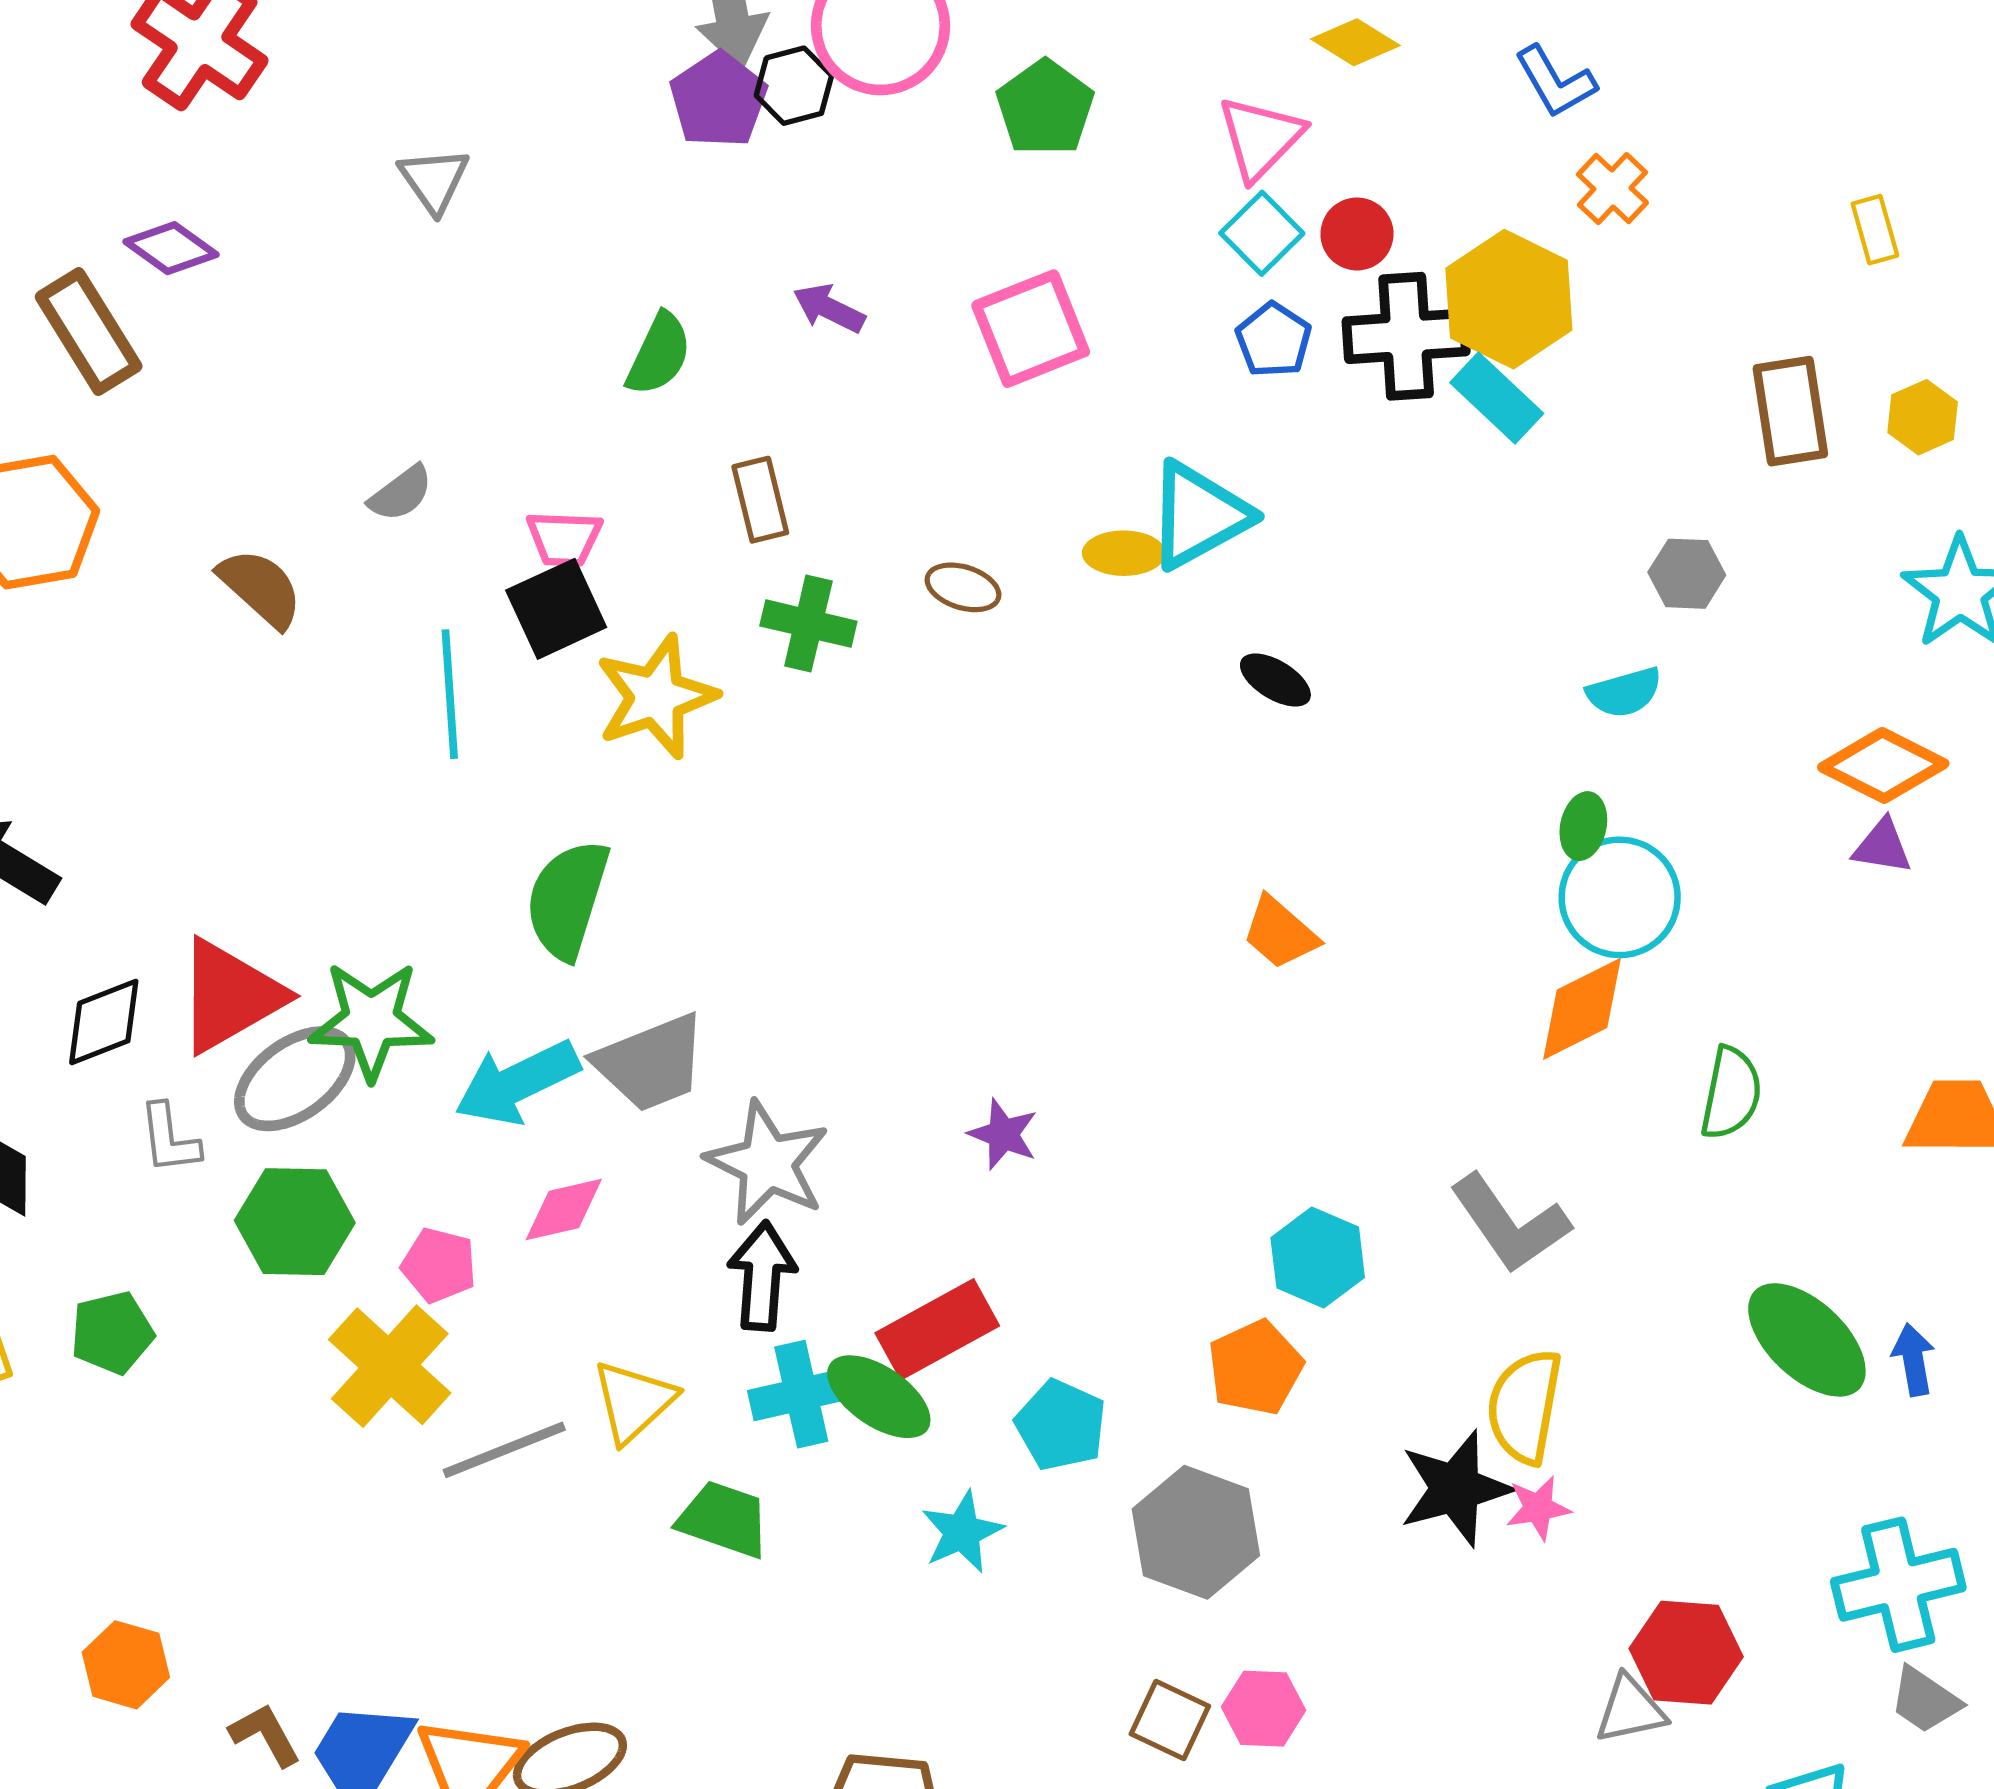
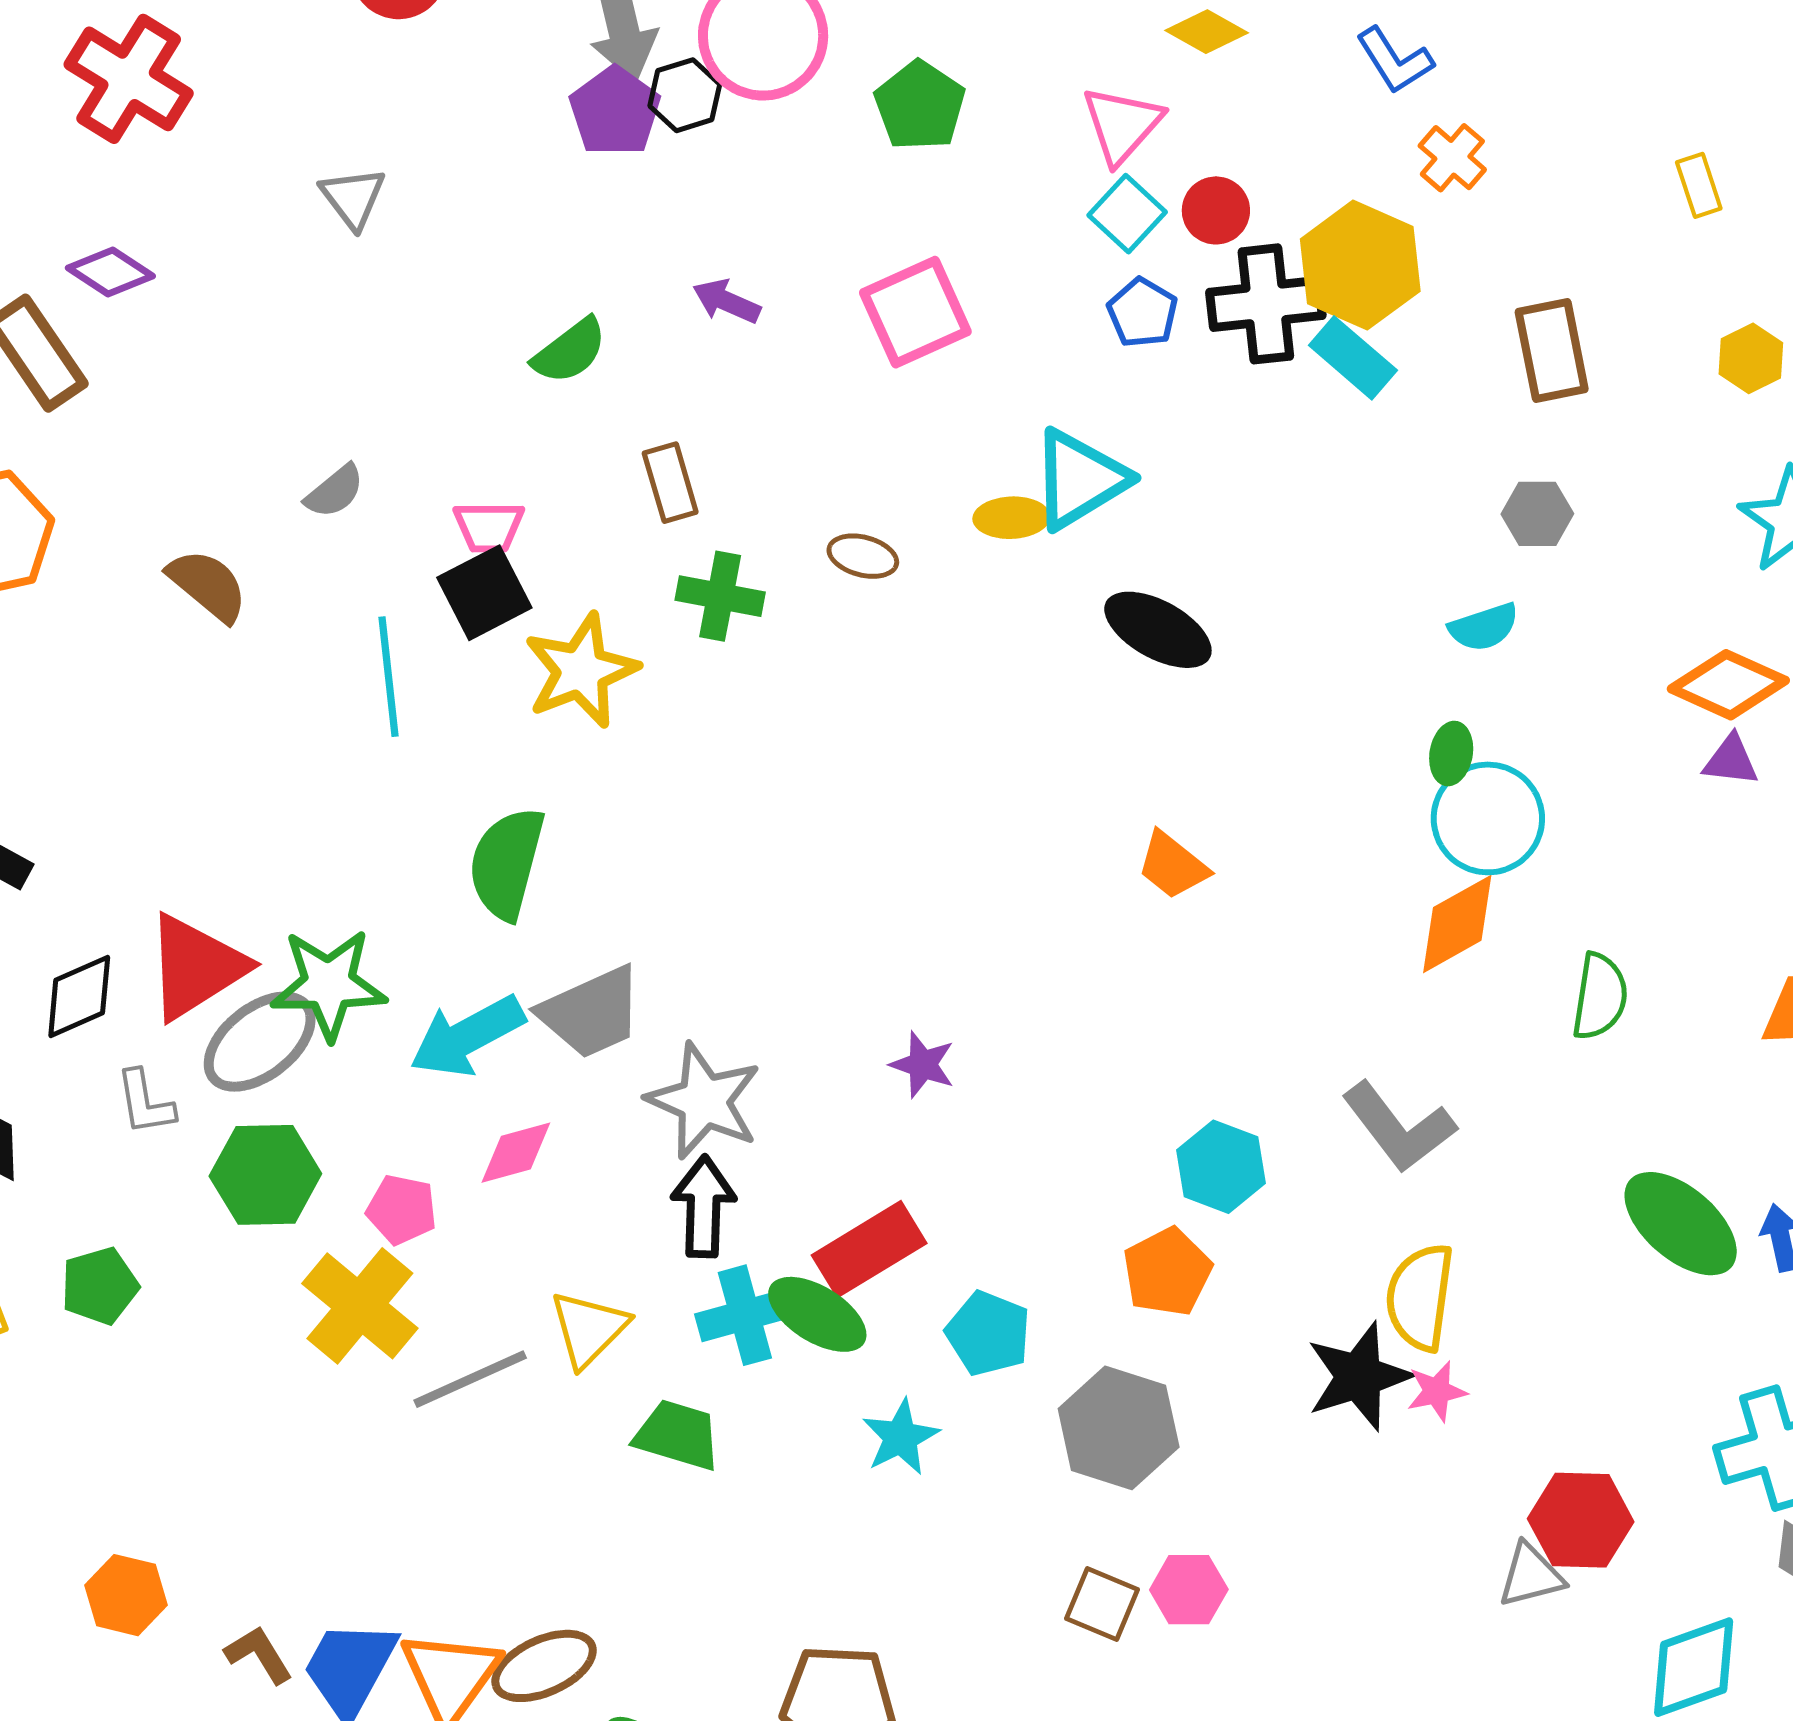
green semicircle: (659, 354) -> (570, 351), turned 30
brown rectangle: (1790, 411) -> (1552, 351), moved
black ellipse: (1275, 680) -> (1158, 630), size x1.6

